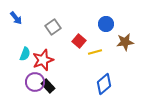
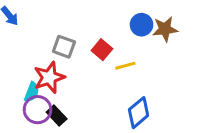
gray square: (53, 27) -> (64, 47), moved, turned -35
brown star: (125, 42) -> (165, 29), moved
cyan semicircle: (25, 54) -> (32, 92), moved

